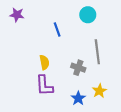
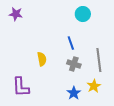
blue line: (57, 30) -> (71, 43), moved
gray line: (97, 52) -> (99, 60), moved
purple L-shape: (44, 86) -> (21, 87), moved

